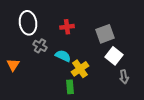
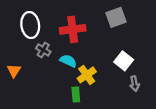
red cross: (67, 27) -> (73, 29), size x1.6
gray square: (105, 34) -> (116, 17), moved

